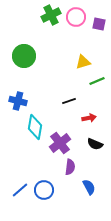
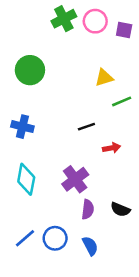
cyan diamond: (35, 127) -> (26, 179), moved
black semicircle: (95, 144) -> (120, 209), moved
blue semicircle: (89, 187) -> (90, 246), moved

